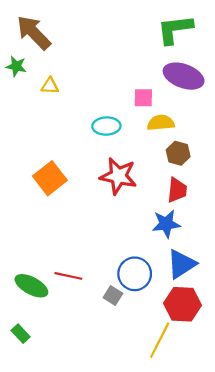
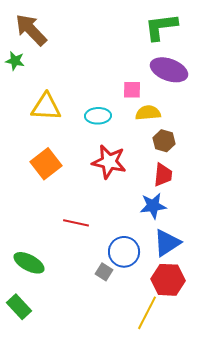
yellow triangle: (50, 86) -> (46, 107), moved, size x1.8
red line: (68, 276) -> (76, 223), moved
green rectangle: (21, 334) -> (19, 307), size x1.4

